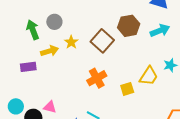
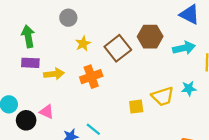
green arrow: (33, 30) -> (28, 36), moved
yellow arrow: (50, 51) -> (54, 74), moved
yellow trapezoid: (149, 76) -> (163, 96), turned 30
orange cross: (97, 78) -> (91, 77), moved

